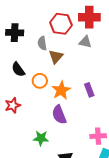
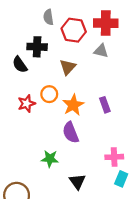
black cross: (15, 33) -> (37, 47), moved
gray semicircle: (42, 43) -> (48, 17), moved
black semicircle: (18, 69) -> (20, 65), moved
red star: (13, 105) -> (27, 104), moved

